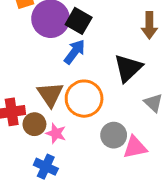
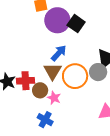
blue arrow: (75, 52) -> (59, 53), moved
gray circle: (114, 135) -> (98, 72), moved

